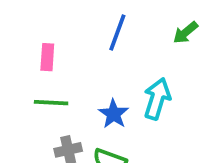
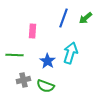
blue line: (117, 33) -> (63, 18), moved
pink rectangle: (47, 57) -> (32, 31), moved

